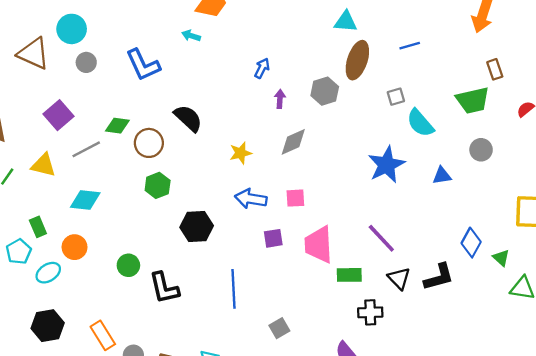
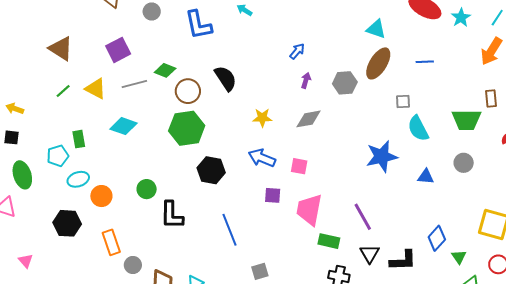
green hexagon: (158, 185) -> (187, 128), size x1.6
orange circle: (75, 247) -> (101, 196), moved
blue line: (234, 289) -> (229, 230), turned -32

